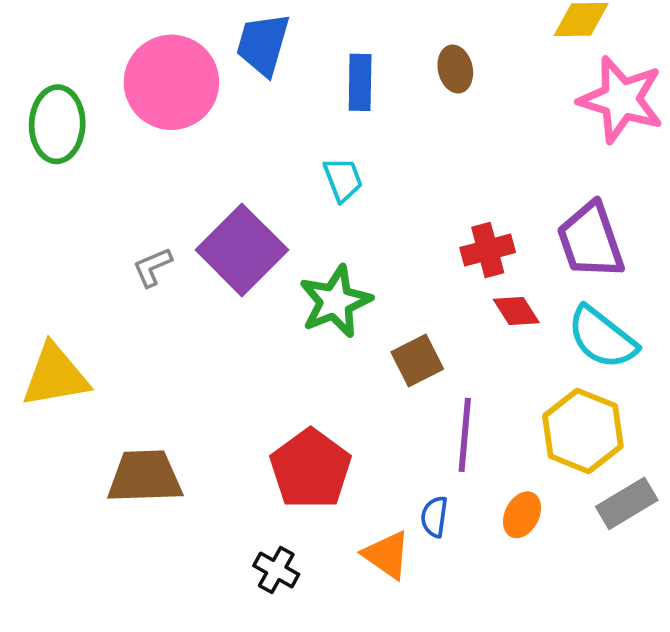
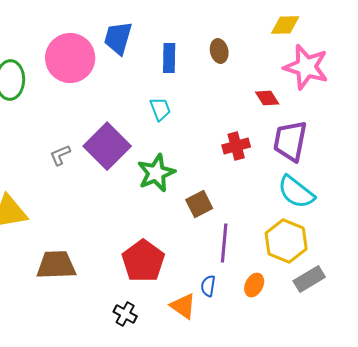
purple trapezoid: (591, 240) -> (290, 141), turned 30
red diamond: (516, 311) -> (267, 98), moved

